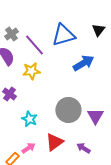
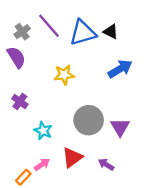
black triangle: (98, 30) -> (111, 32), moved, turned -40
purple line: (34, 45) -> (49, 26), moved
blue arrow: (83, 63) -> (120, 69), moved
yellow star: (31, 71) -> (64, 75), moved

